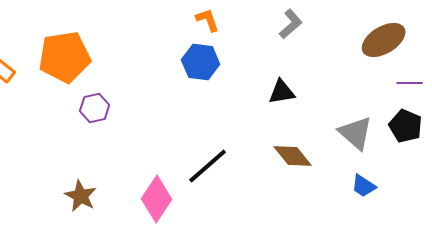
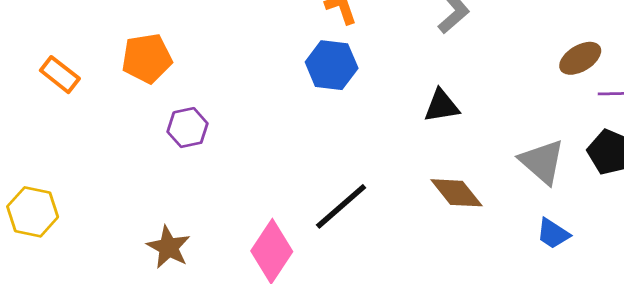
brown ellipse: (384, 40) -> (580, 58), moved, size x0.7
orange pentagon: (65, 57) -> (147, 58), size x0.7

